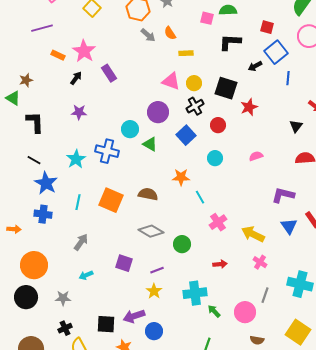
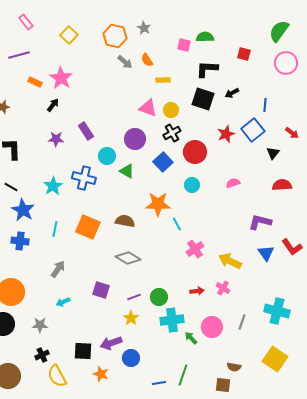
blue square: (276, 52) -> (253, 130), moved
purple rectangle: (109, 73) -> (86, 131), moved
black square: (226, 88) -> (203, 99), moved
red circle: (218, 125) -> (195, 152), size x1.5
orange star: (181, 177) -> (158, 204), size x1.4
green circle: (182, 244) -> (159, 297), moved
pink cross: (260, 262) -> (223, 288), moved
pink circle: (245, 312) -> (212, 327), moved

